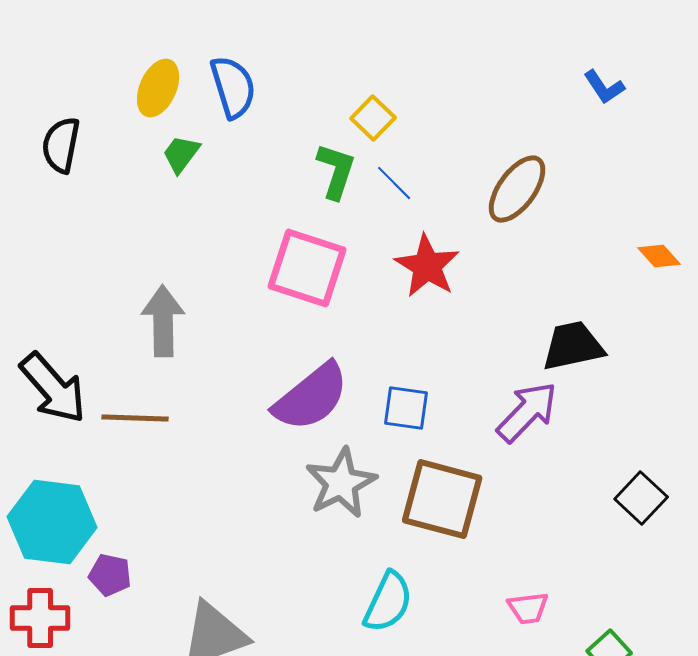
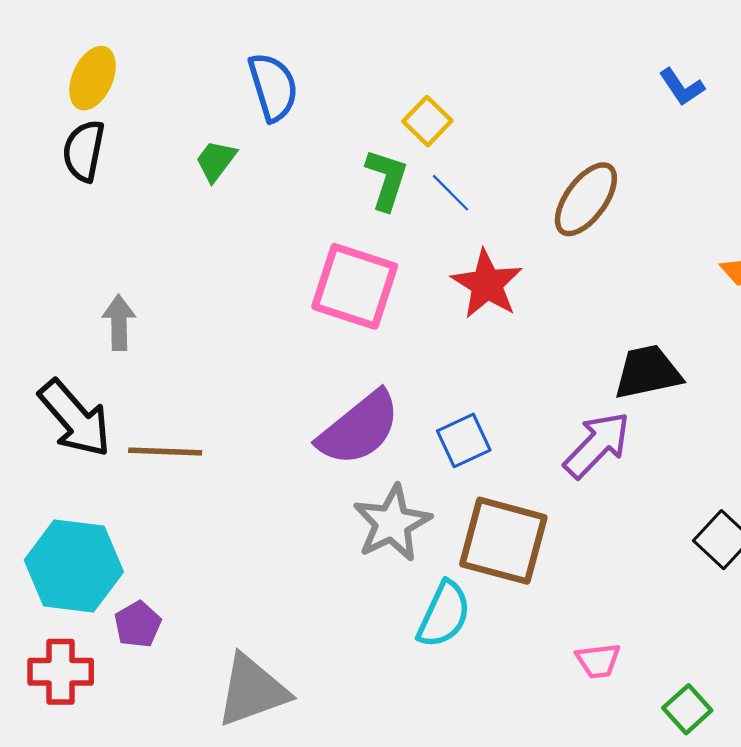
yellow ellipse: (158, 88) -> (93, 78), moved
gray arrow: (163, 321) -> (119, 323), moved, size x0.7
blue square: (406, 408) -> (464, 440), turned -33
purple pentagon: (110, 575) -> (138, 624), turned 30
cyan semicircle: (388, 602) -> (444, 614), moved

